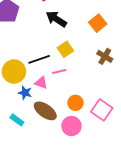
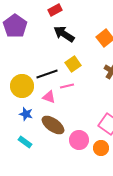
blue star: (25, 93) -> (26, 114), moved
orange circle: (75, 103) -> (101, 148), moved
cyan rectangle: (17, 120) -> (25, 142), moved

